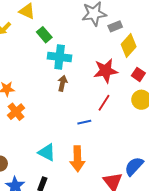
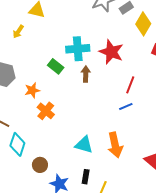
green rectangle: (44, 35) -> (56, 66), moved
red star: (106, 71) -> (111, 52), moved, turned -30
blue line: (84, 122) -> (126, 107), moved

